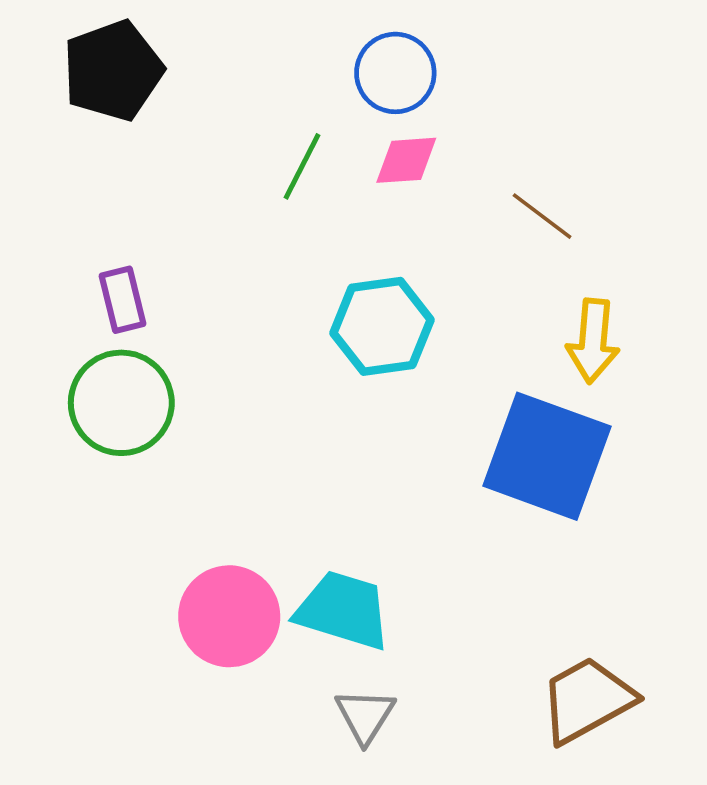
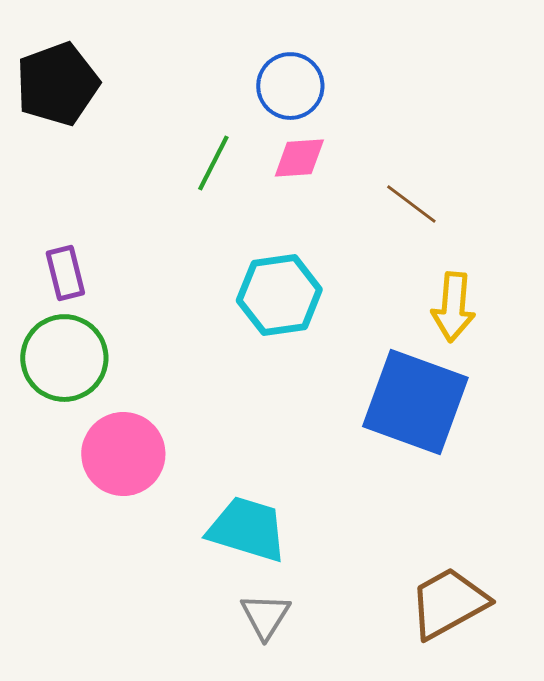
pink circle: (229, 616) -> (123, 454), moved

